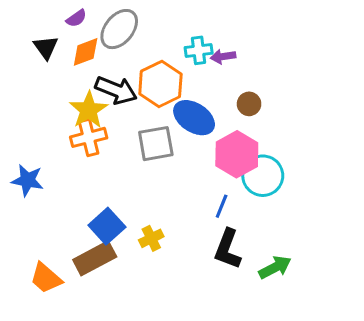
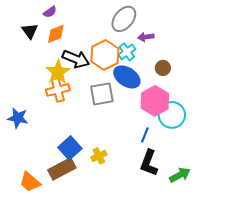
gray ellipse: (119, 29) -> (124, 19), moved
cyan cross: (199, 50) -> (127, 52), moved, turned -30

